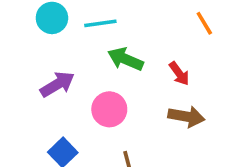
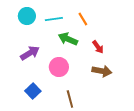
orange line: (204, 23) -> (83, 19), moved

